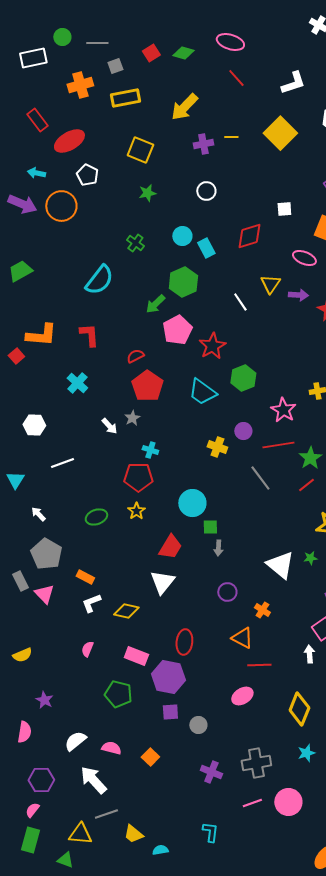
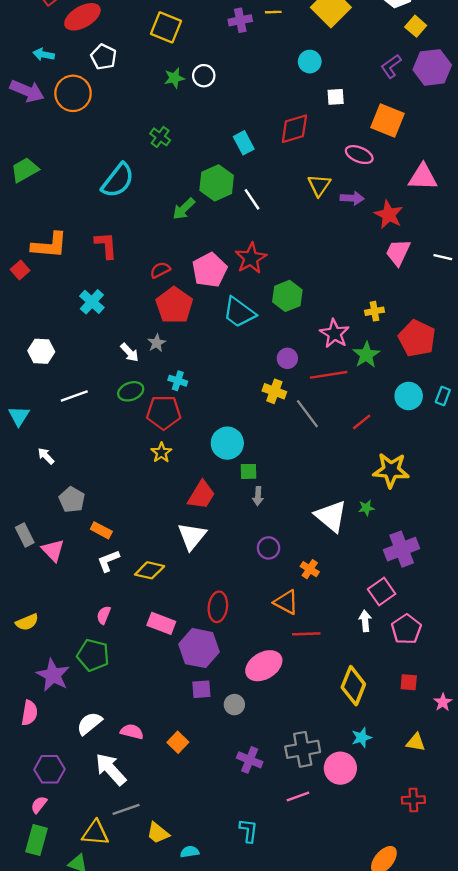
white circle: (206, 191) -> (204, 76), moved
cyan circle: (182, 236) -> (310, 62), moved
white line: (240, 302) -> (252, 199), moved
pink pentagon: (177, 330) -> (210, 270), moved
yellow cross: (217, 447) -> (274, 391), moved
green star: (310, 458) -> (366, 355), moved
green ellipse: (96, 517) -> (131, 391), moved
gray pentagon: (46, 554) -> (72, 500), moved, size x0.7
green pentagon: (118, 694) -> (93, 655), moved
pink ellipse: (242, 696) -> (264, 666), moved, size x1.4
purple star: (44, 700) -> (53, 675), size x1.6
pink circle: (288, 802) -> (340, 768), moved

